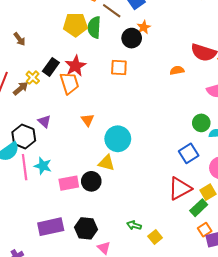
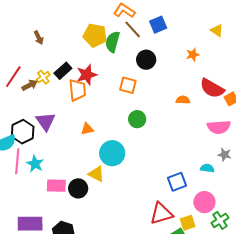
orange star: (144, 27) -> (193, 55), moved
orange triangle: (88, 120) -> (87, 129), turned 40
purple triangle: (44, 121) -> (46, 121), size x1.5
green circle: (201, 123) -> (137, 119), moved

